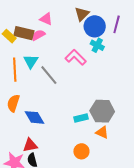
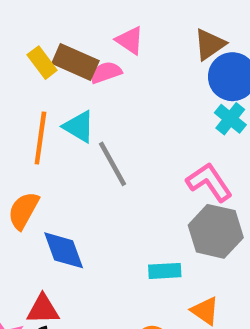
pink L-shape: (76, 57) -> (209, 182), moved
cyan triangle: (31, 61) -> (79, 127), turned -42
gray hexagon: (102, 111) -> (216, 231), moved

